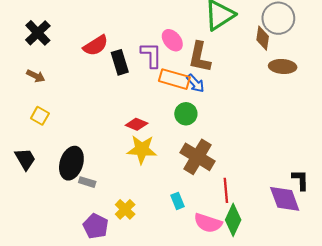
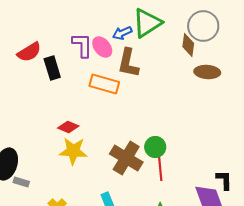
purple L-shape: (151, 55) -> (82, 45), moved
blue arrow: (195, 83) -> (122, 33), moved, turned 108
green circle: (186, 114) -> (155, 147), moved
red line: (226, 190) -> (160, 169), moved

